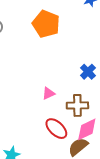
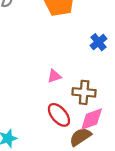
blue cross: (88, 72) -> (98, 42), moved

